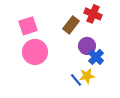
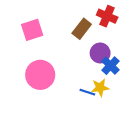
pink circle: (35, 52) -> (40, 75), moved
blue line: (76, 80) -> (87, 92), turned -32

